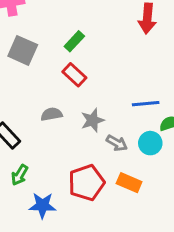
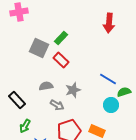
gray square: (23, 50) -> (39, 48), moved
blue line: (146, 104) -> (108, 79), turned 36
gray arrow: (117, 143) -> (57, 105), moved

